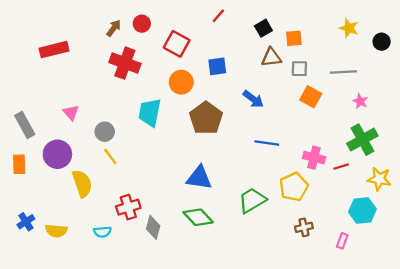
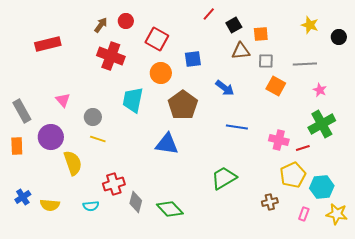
red line: (218, 16) -> (209, 14), moved
yellow line: (110, 156) -> (98, 139), turned -35
blue triangle: (199, 178) -> (167, 144), moved
yellow star: (379, 179) -> (337, 214), moved
yellow pentagon: (294, 187) -> (293, 175), moved
green diamond: (198, 217) -> (170, 209), moved

